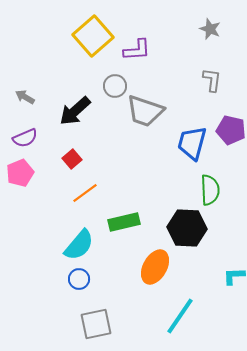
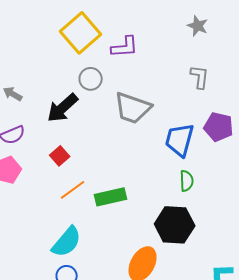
gray circle: (115, 86) -> (91, 79), moved
green semicircle: (210, 190) -> (187, 181), moved, size x0.7
green rectangle: (124, 222) -> (111, 197), moved

